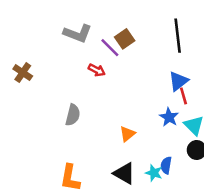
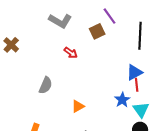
purple line: (110, 48) -> (110, 16), moved
orange triangle: (127, 134) -> (78, 106), moved

